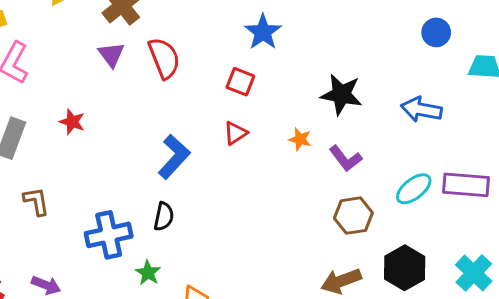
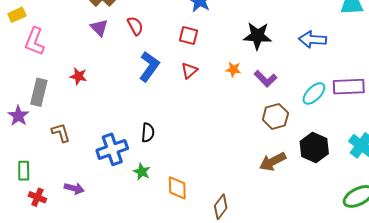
red semicircle: (164, 58) -> (135, 26), size x0.7
blue L-shape: (174, 157) -> (149, 67), moved

